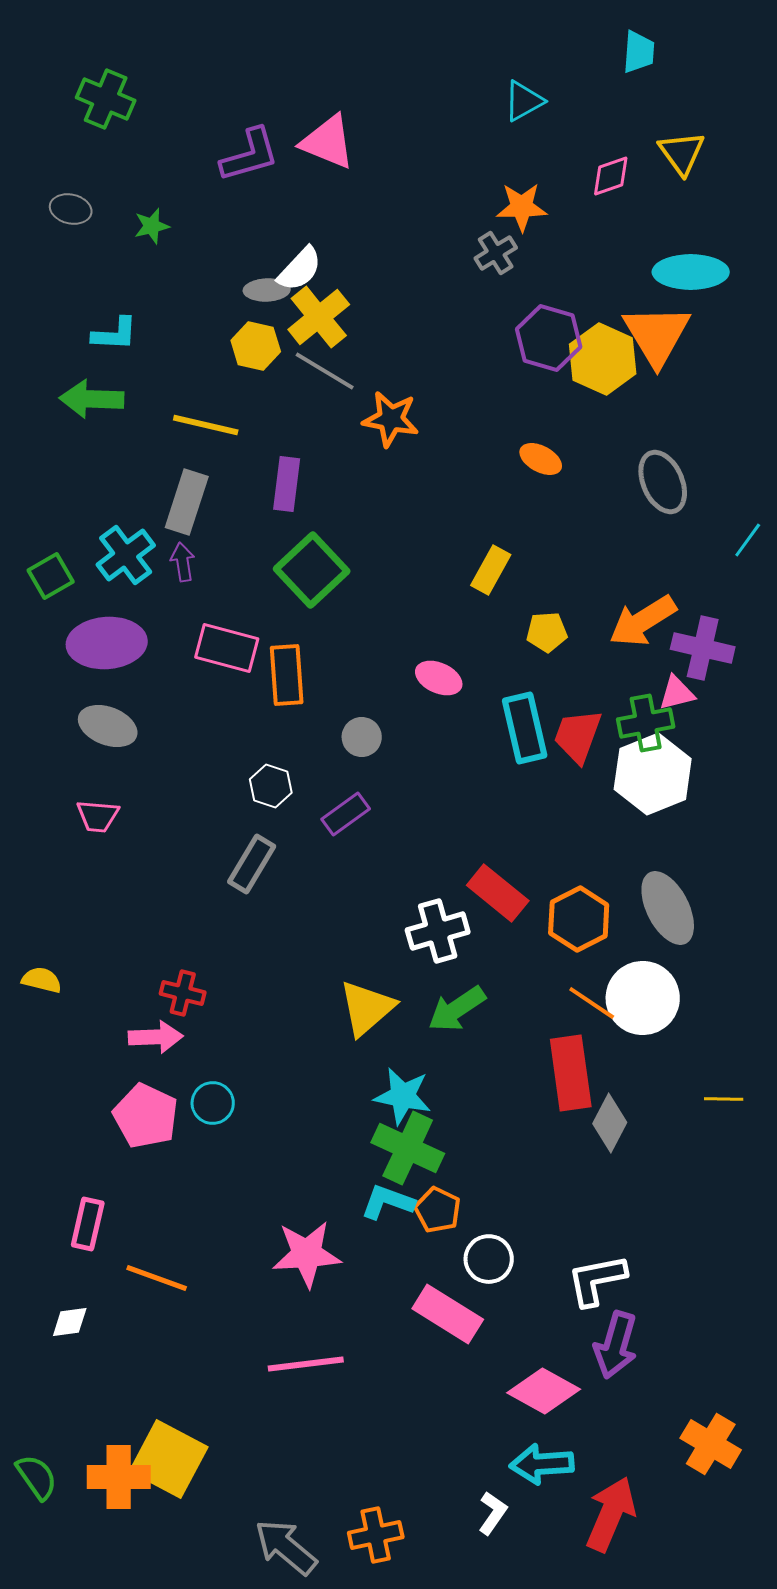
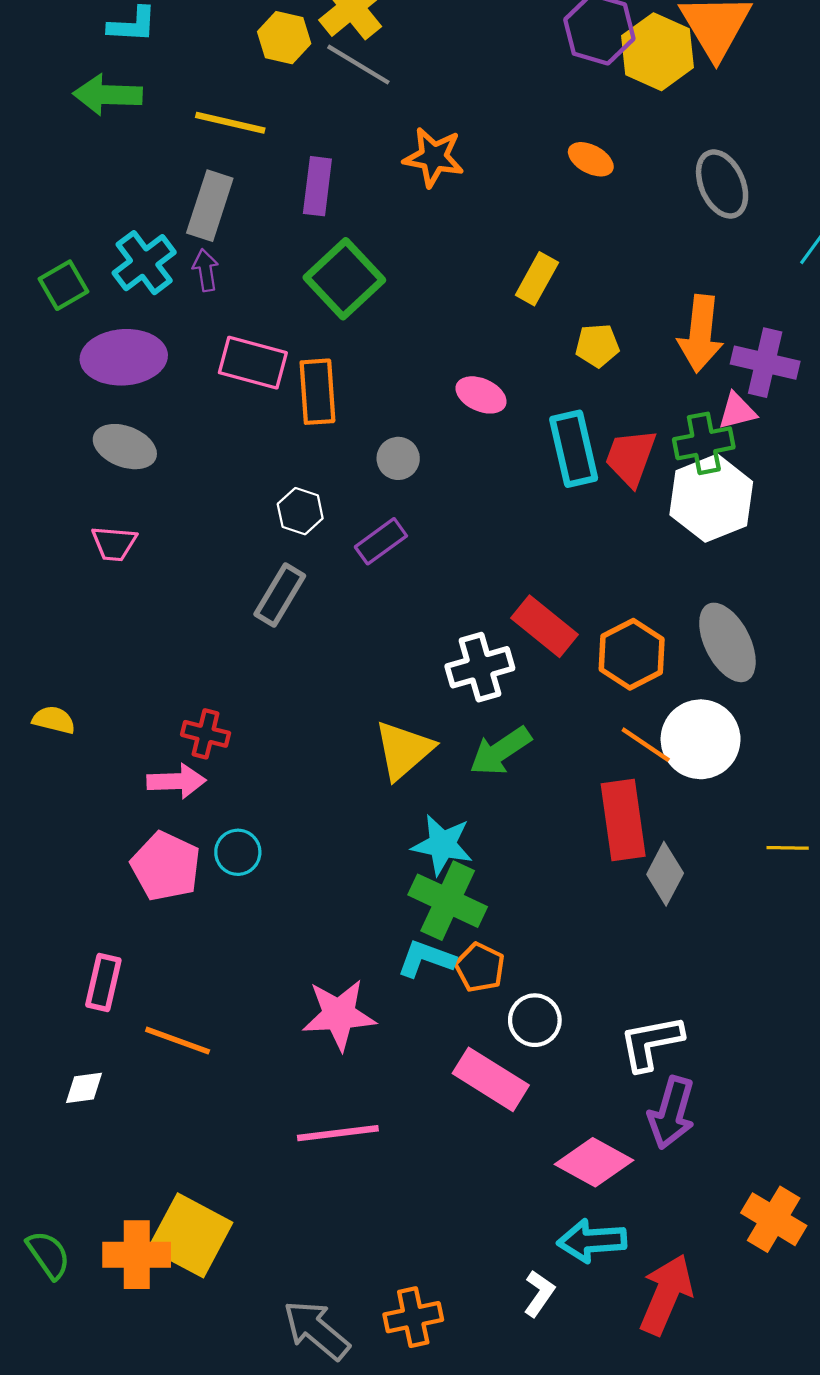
orange star: (391, 419) -> (434, 157), moved
orange arrow: (643, 621) -> (701, 334), turned -52

